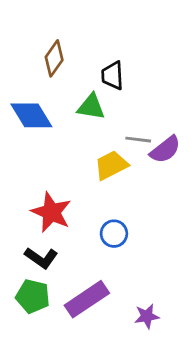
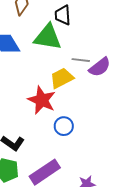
green triangle: (91, 107) -> (48, 37), size x1.4
red star: (51, 212) -> (42, 100), moved

